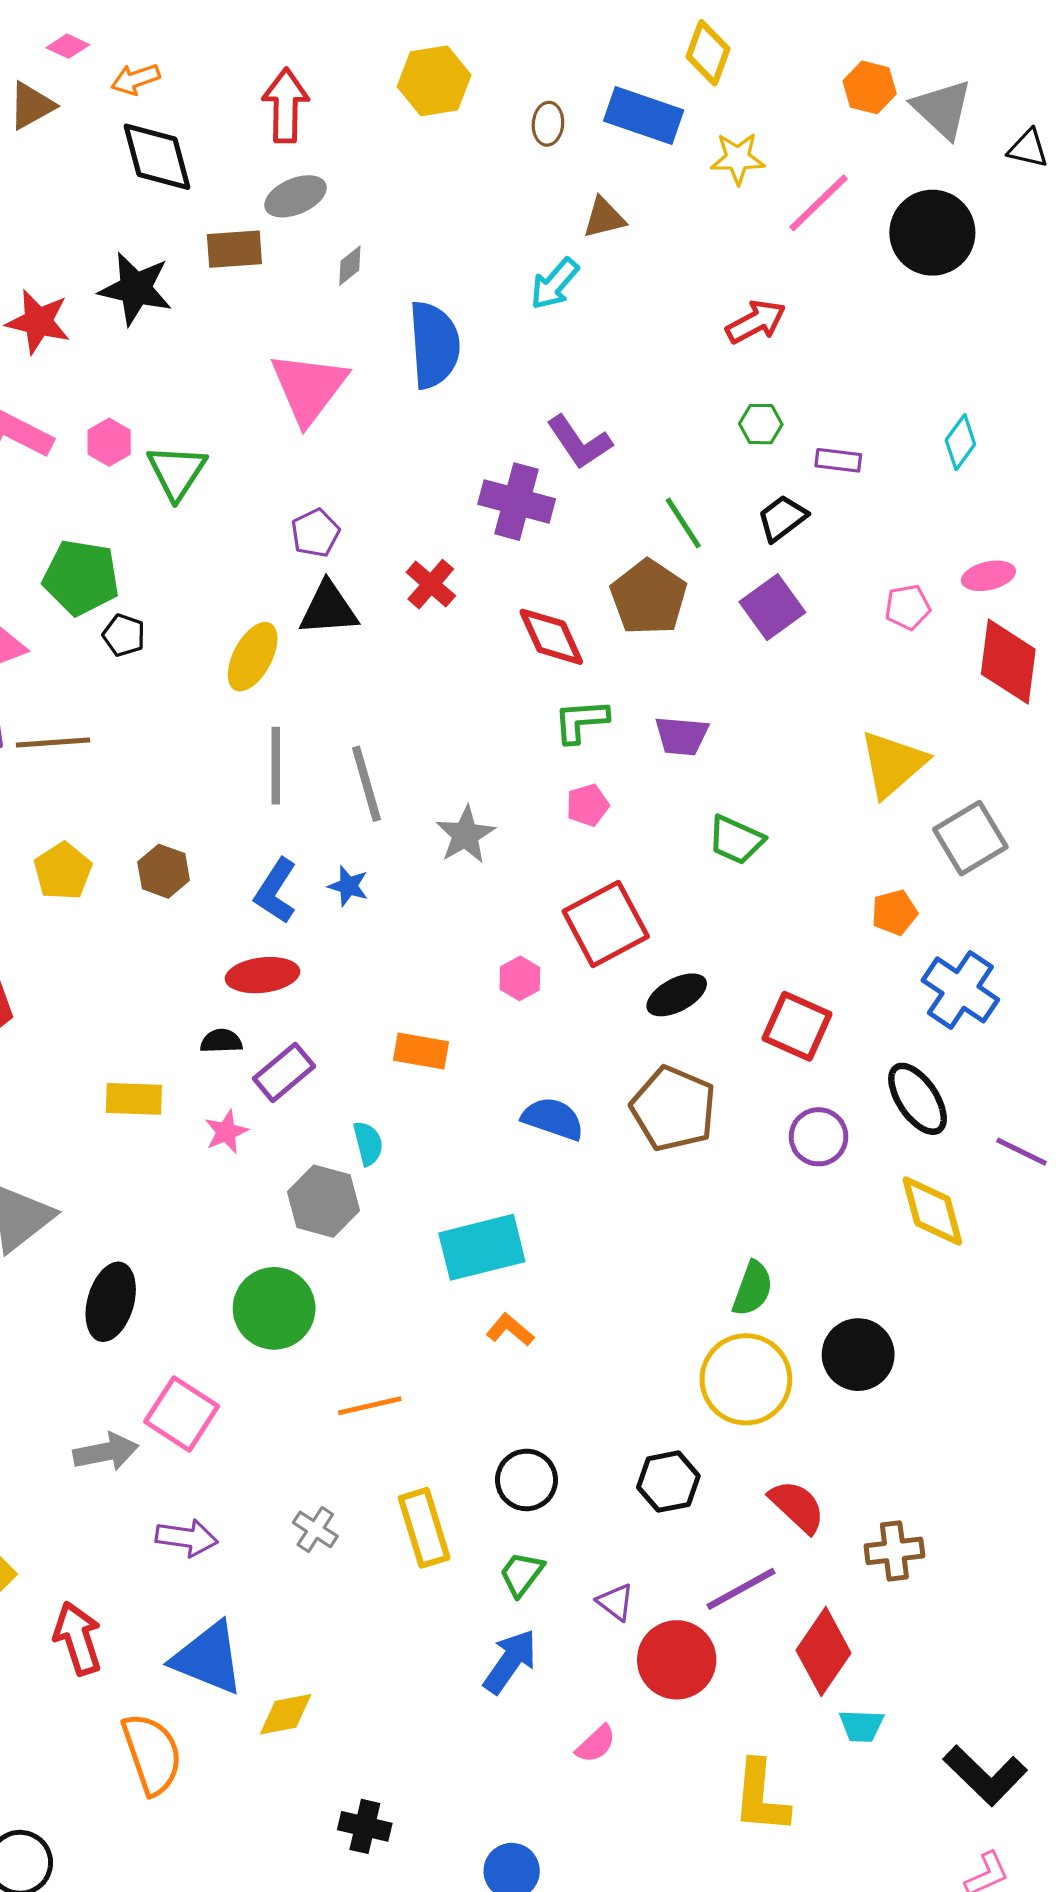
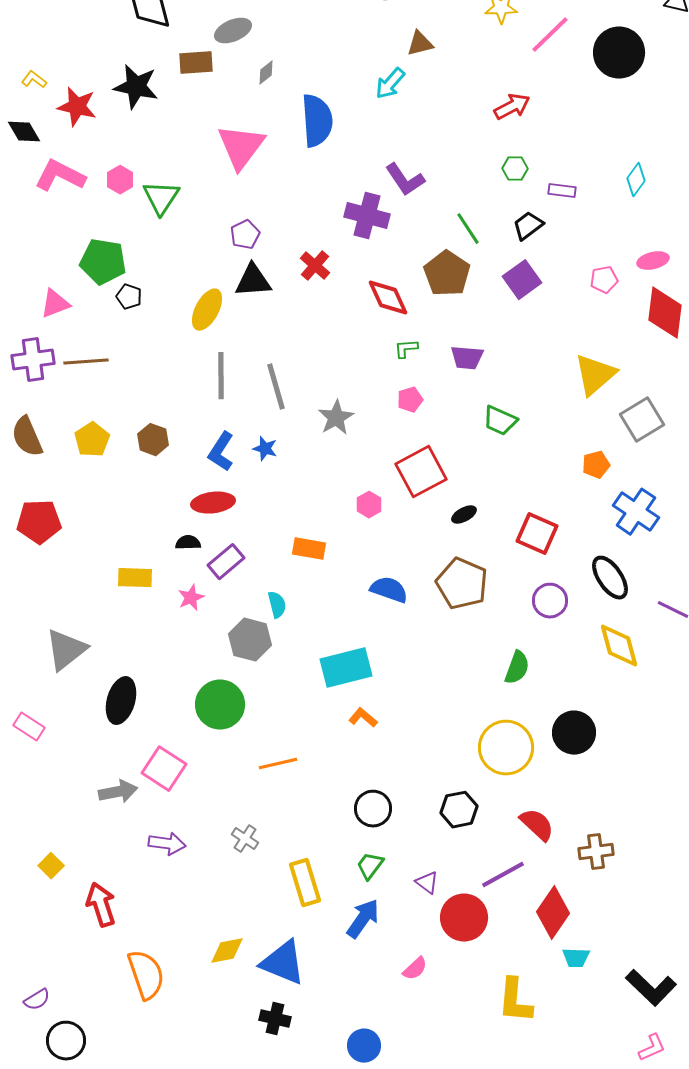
green L-shape: (581, 721) -> (406, 349), size x0.7
black ellipse: (677, 995) -> (464, 515), size x0.7
green semicircle: (753, 1289) -> (517, 668), moved
yellow rectangle: (424, 1528) -> (305, 883), moved
blue triangle: (208, 1658) -> (283, 963), moved

